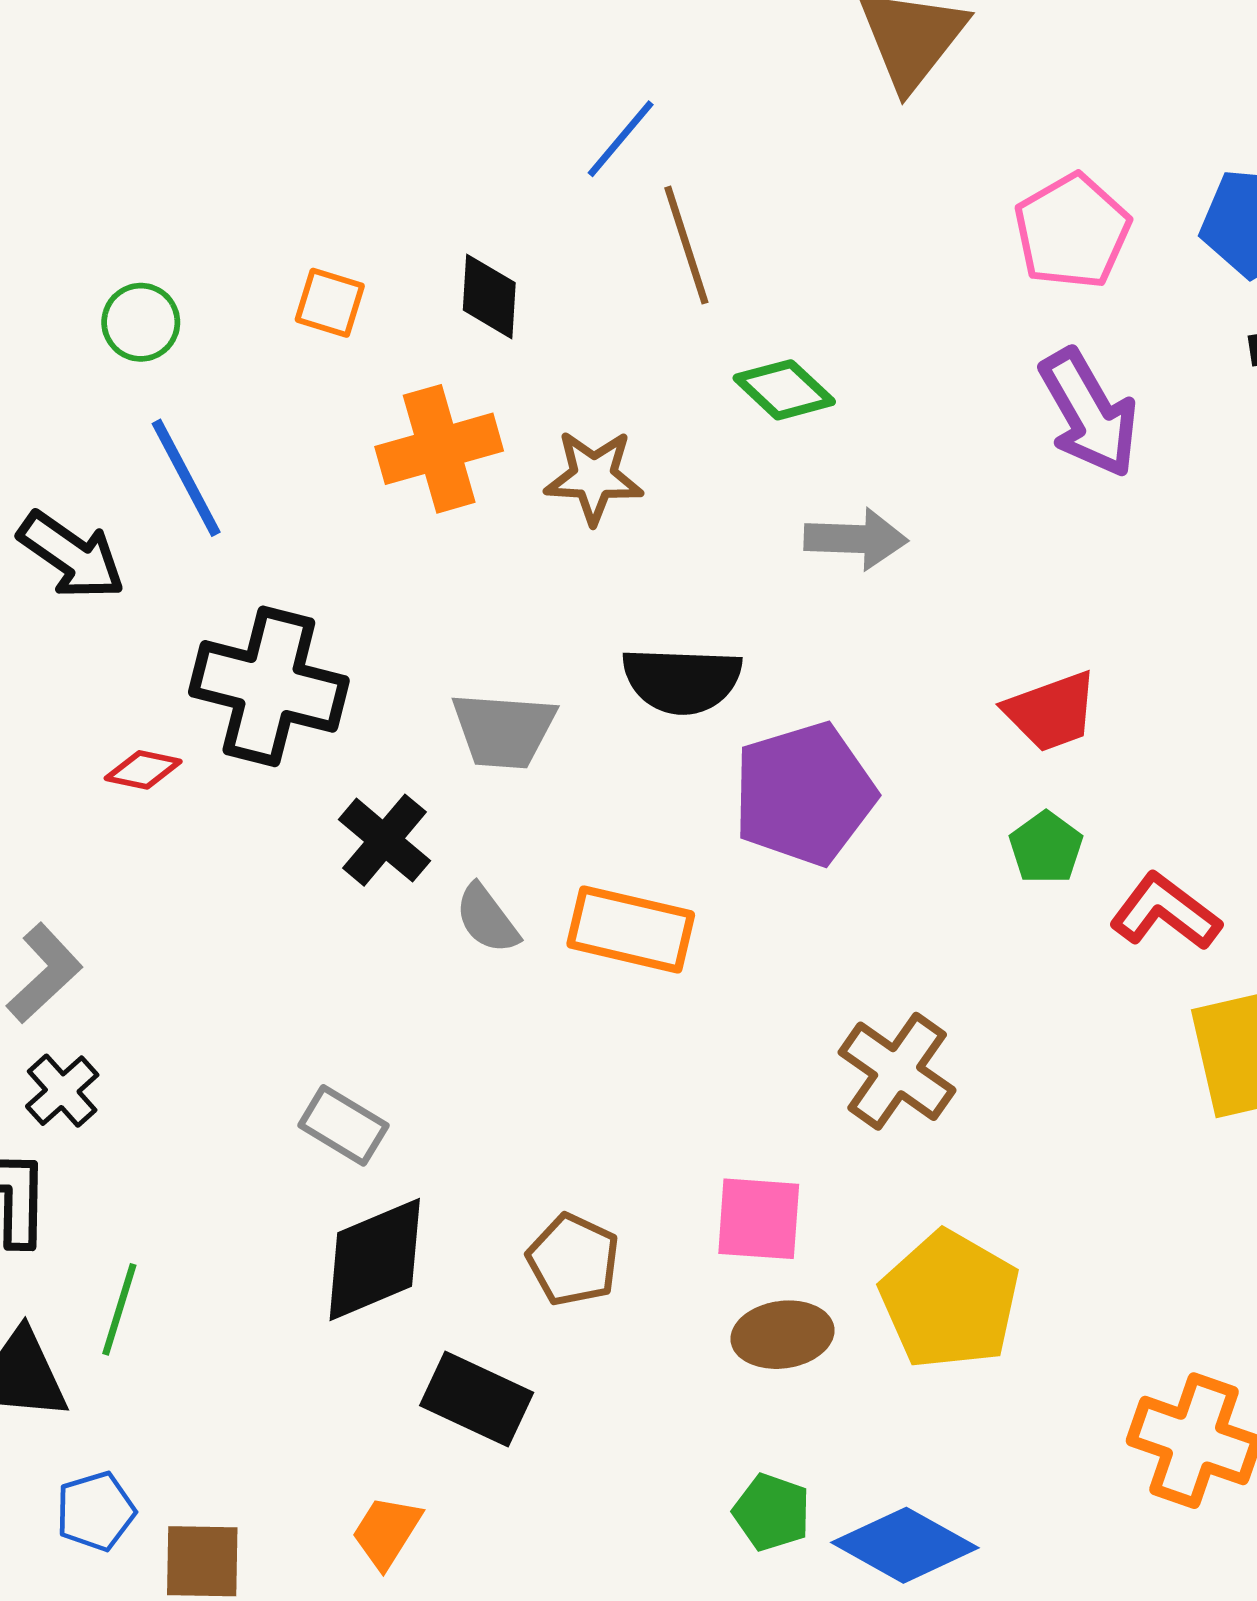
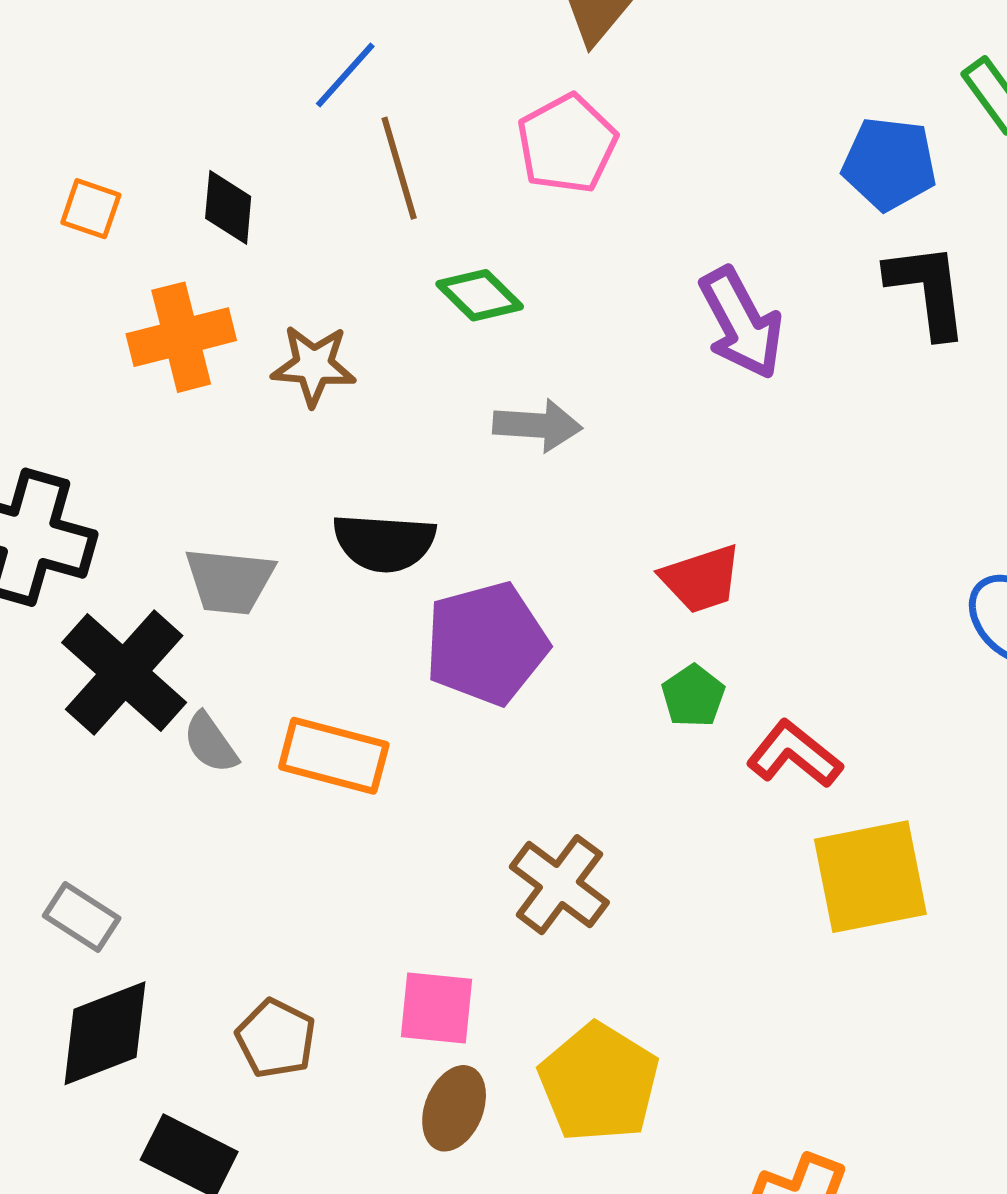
pink pentagon: (1072, 231) -> (567, 144), moved
black cross: (384, 840) -> (124, 673), size x1.6
brown ellipse: (783, 1335) -> (454, 1108), turned -62

